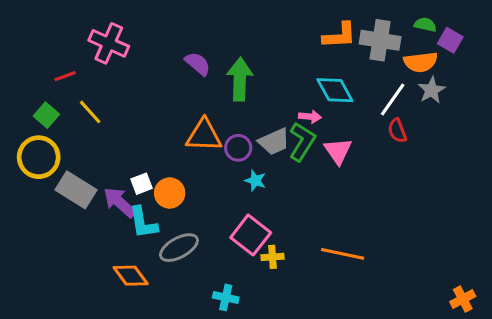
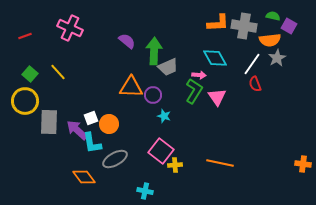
red line: (65, 76) -> (25, 36), moved
gray trapezoid: (274, 142) -> (168, 67), moved
gray rectangle: (76, 190) -> (49, 122), turned 60
orange cross: (463, 299) -> (303, 164), moved, turned 35

